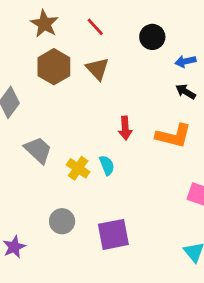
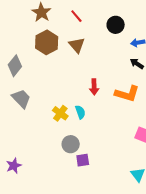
gray trapezoid: (38, 150) -> (21, 99), moved
gray circle: (62, 221) -> (71, 144), moved
purple square: (113, 234) -> (83, 160), size x0.6

